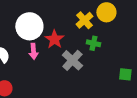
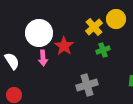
green cross: (93, 43) -> (103, 50), turned -32
gray cross: (72, 60) -> (87, 85), moved, turned 30

